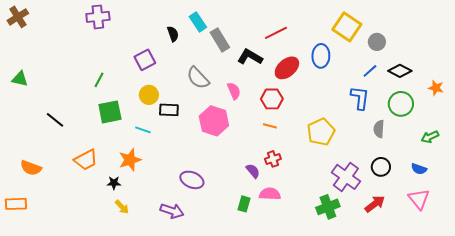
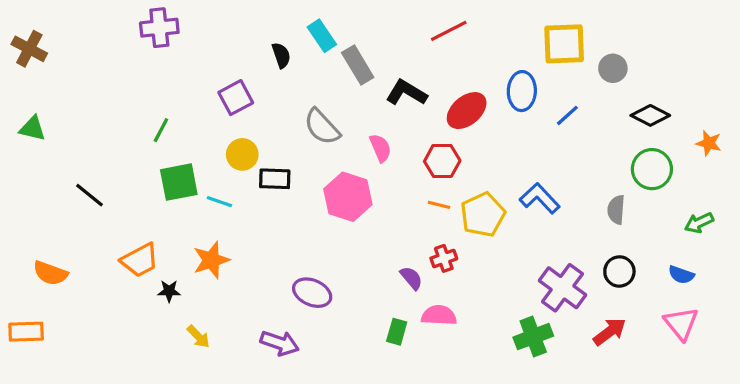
brown cross: (18, 17) -> (29, 49), moved, turned -30
yellow square: (347, 27) -> (564, 44), turned -36
red line: (276, 33) -> (449, 31), moved
blue line: (370, 71) -> (567, 115), moved
blue L-shape: (360, 98) -> (540, 198), moved, turned -50
cyan line: (143, 130) -> (219, 202), moved
yellow pentagon: (321, 132) -> (483, 215), moved
black star: (114, 183) -> (169, 291), moved

